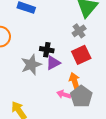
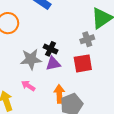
orange arrow: (75, 81) -> (59, 94), moved
pink arrow: (64, 94) -> (28, 86), moved

